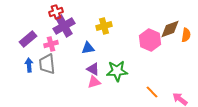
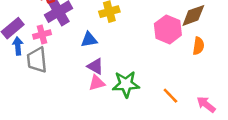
orange semicircle: (186, 35) -> (198, 46), moved
blue arrow: (29, 65) -> (18, 46), moved
green star: (117, 71) -> (126, 84), moved

